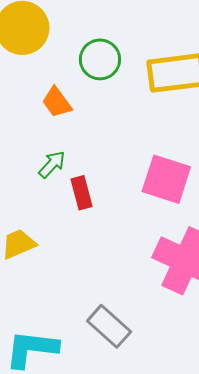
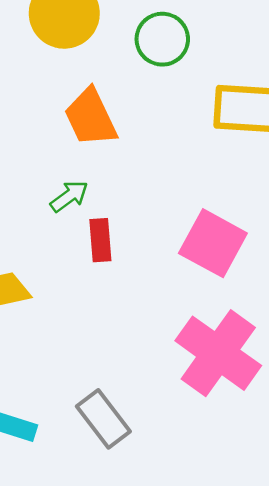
green circle: (100, 59) -> (162, 39), moved
orange trapezoid: (57, 102) -> (91, 117), size x1.4

